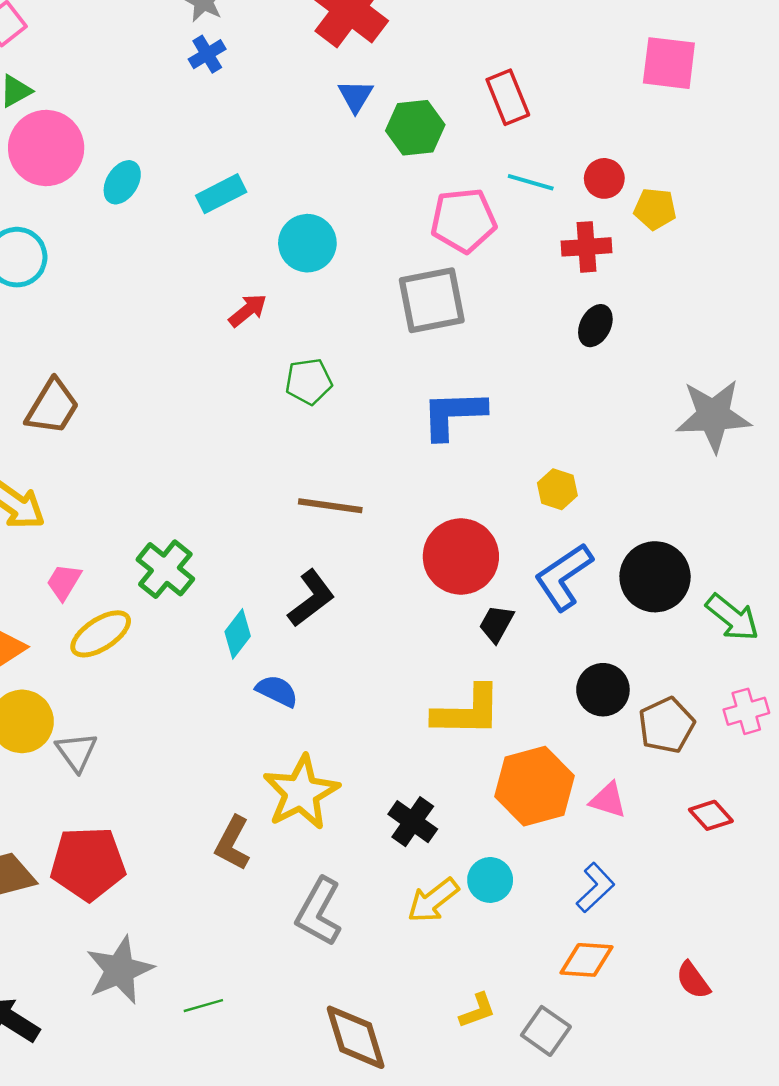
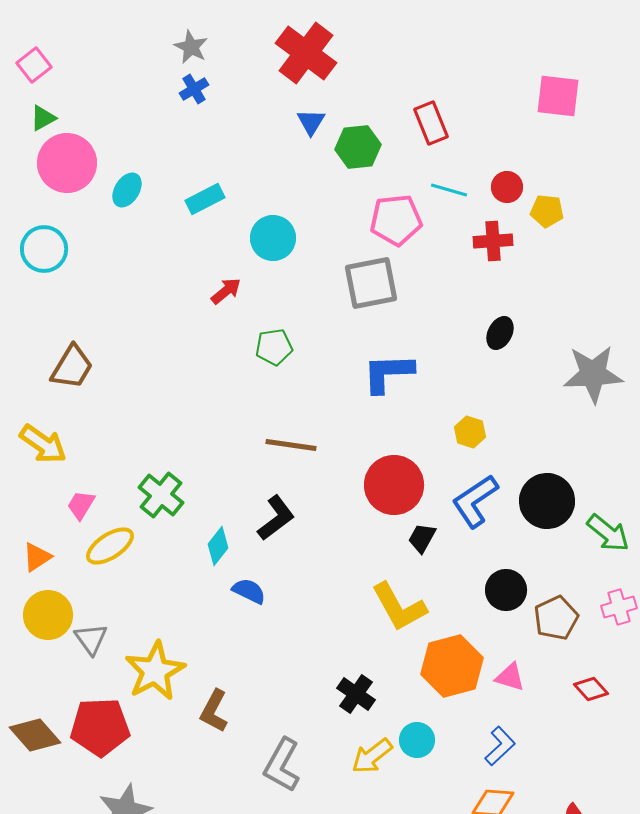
black ellipse: (595, 326) -> (500, 333), moved
yellow L-shape: (467, 711) -> (399, 607), turned 60
yellow star: (301, 792) -> (155, 671), moved

